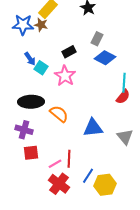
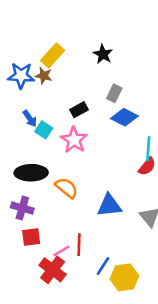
red cross: (59, 184) -> (53, 270), moved

